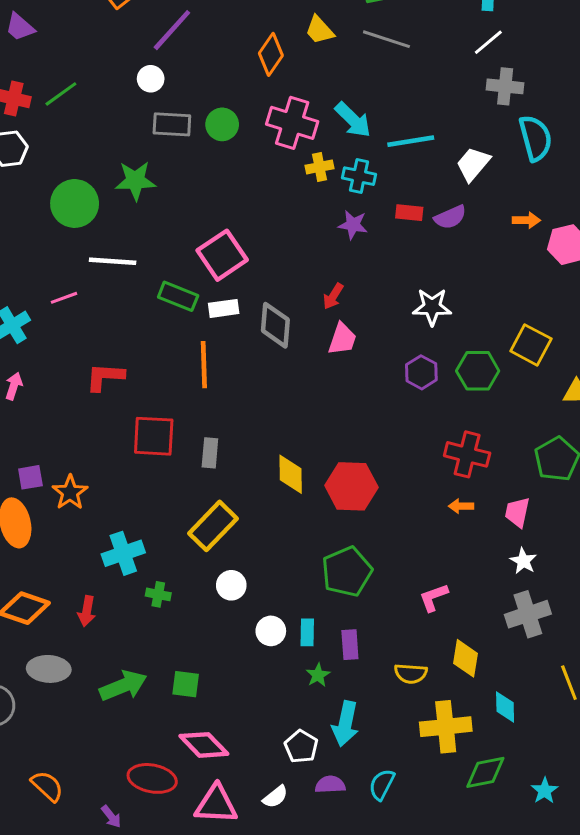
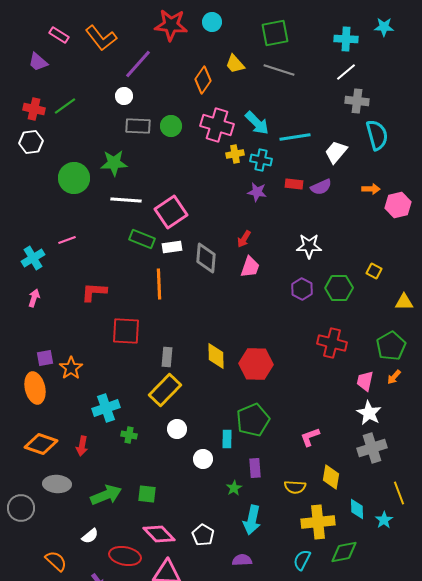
white line: (113, 261) -> (126, 200), moved
yellow square: (531, 345) -> (374, 271), size x0.6
gray rectangle: (210, 453) -> (167, 357), moved
orange arrow: (461, 506) -> (394, 377), moved, turned -49
white star: (523, 561) -> (369, 413), size x1.4
cyan rectangle: (307, 632) -> (227, 439), moved
white pentagon: (301, 747) -> (203, 535), moved
cyan semicircle: (382, 785) -> (302, 560), moved
cyan star: (545, 791) -> (384, 520), moved
white semicircle: (275, 797) -> (90, 536), moved

